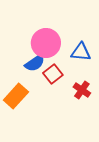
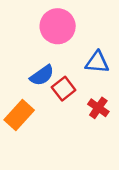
pink circle: (46, 43) -> (58, 26), moved

